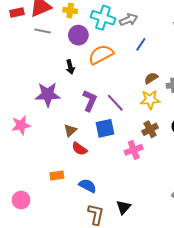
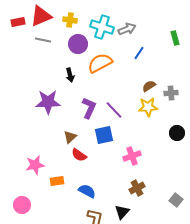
pink star: (21, 125) -> (35, 165), moved
brown cross: (150, 129) -> (137, 188), moved

